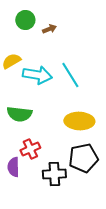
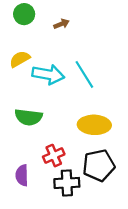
green circle: (25, 20) -> (24, 14), moved
red cross: (30, 149) -> (54, 156), moved

